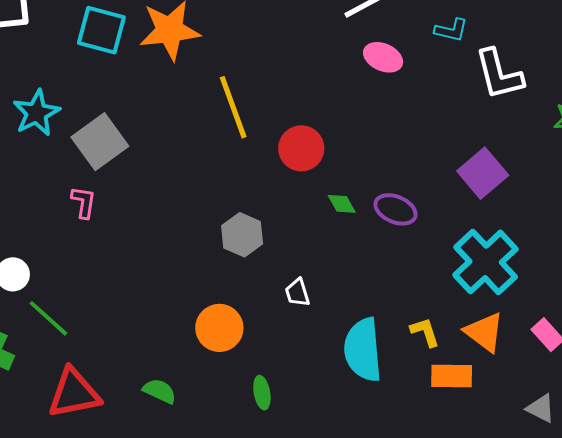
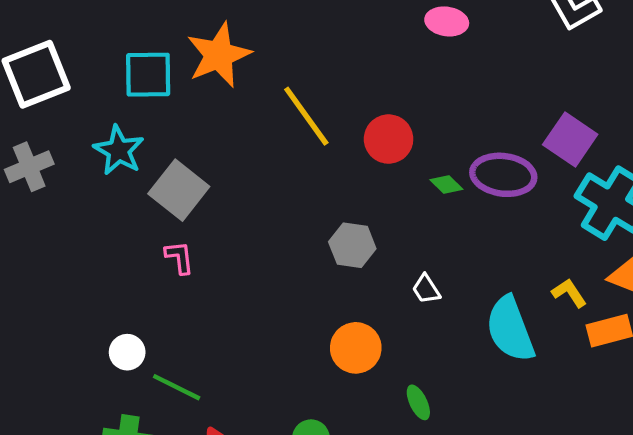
cyan star: (36, 113) -> (119, 150), moved
purple square: (483, 173) -> (570, 139), moved
purple ellipse: (395, 209) -> (503, 175), size x1.4

